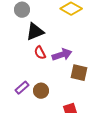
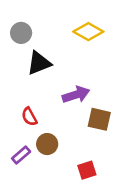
red semicircle: (40, 53) -> (29, 117), moved
purple rectangle: (22, 88) -> (21, 155), moved

